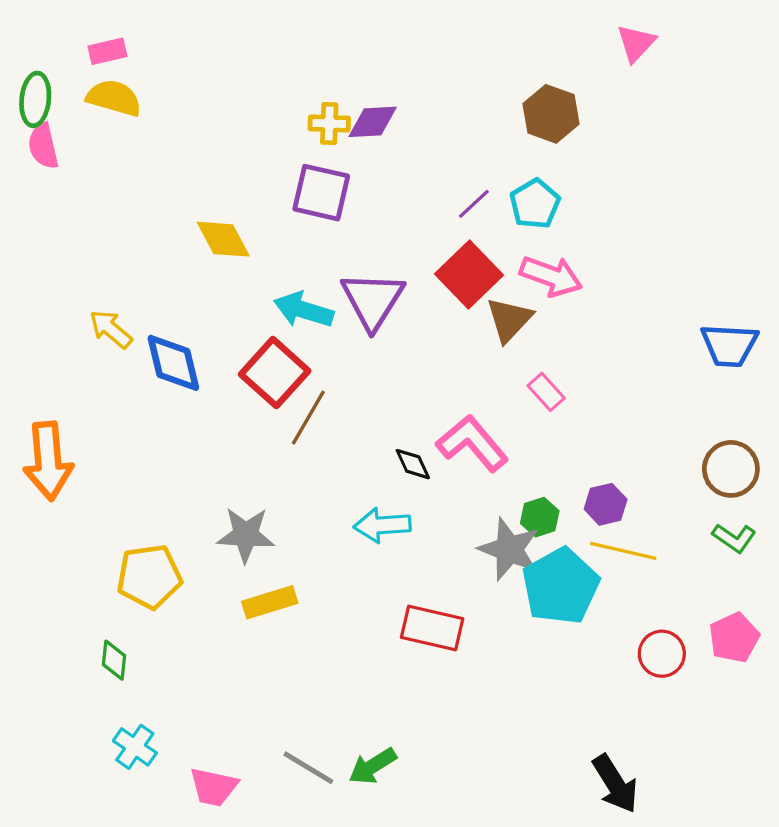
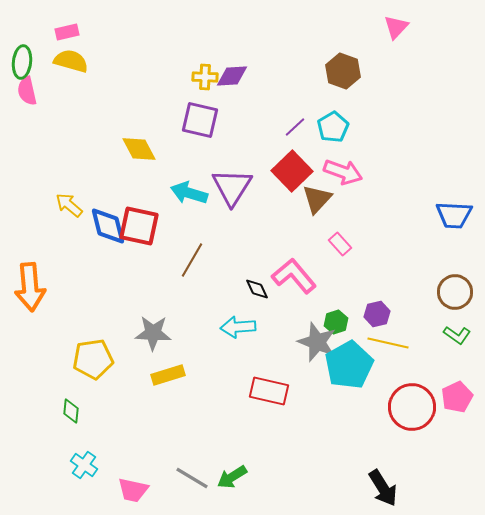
red square: (275, 373) -> (139, 226), moved, turned -30
red circle: (662, 654) -> (412, 407), size x1.6

